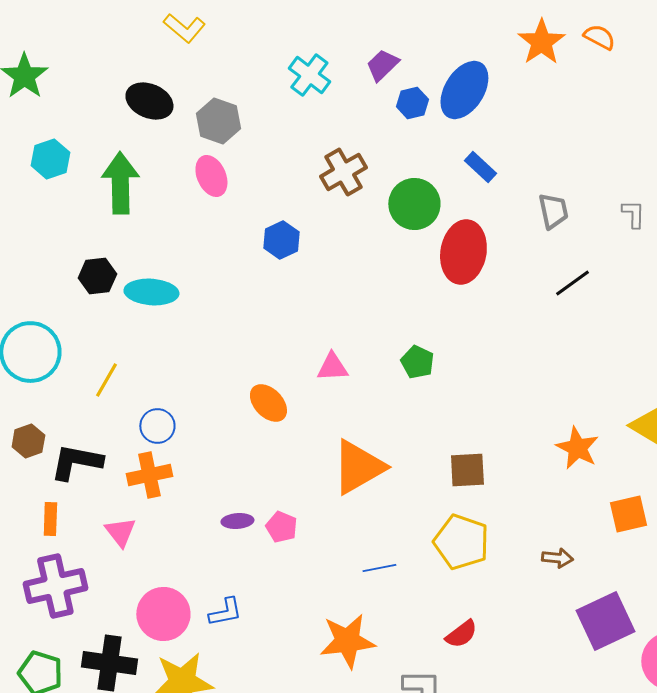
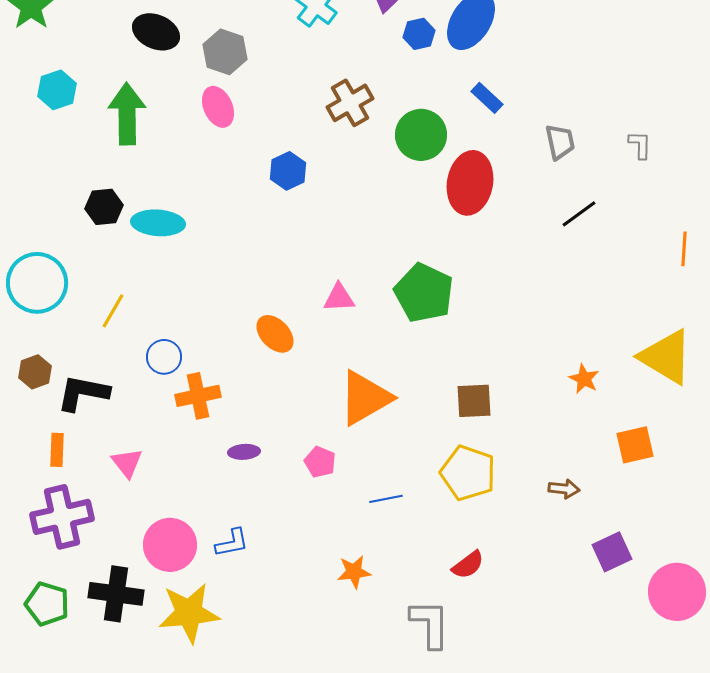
green pentagon: (417, 362) -> (424, 293), size x1.8
orange star: (577, 448) -> (584, 379), size x0.7
orange cross: (149, 475) -> (198, 396), moved
pink pentagon: (281, 527) -> (320, 462), moved
purple square: (605, 621) -> (612, 552), size x0.7
orange star: (347, 641) -> (354, 572), size x0.6

